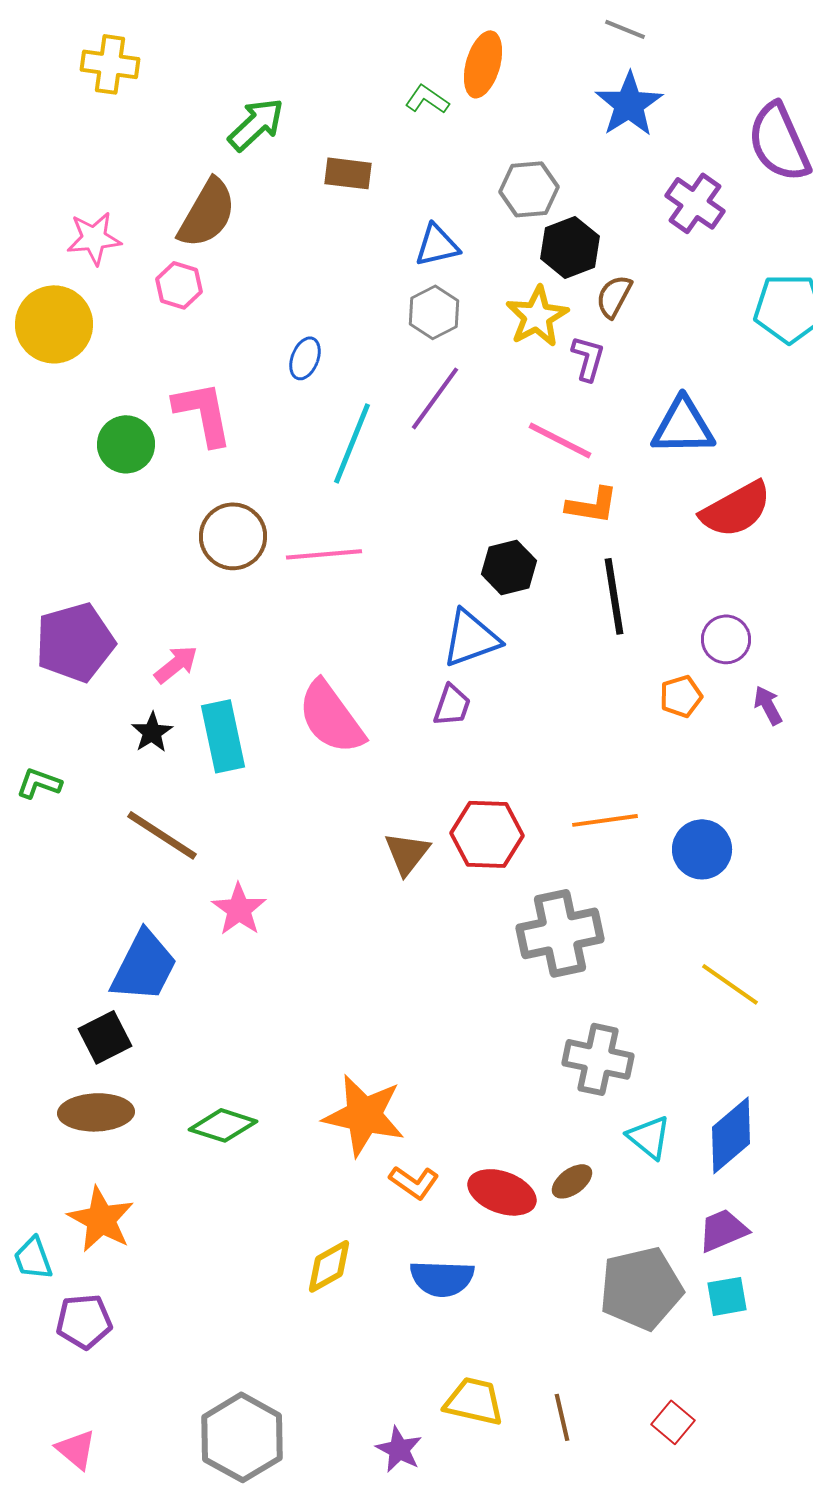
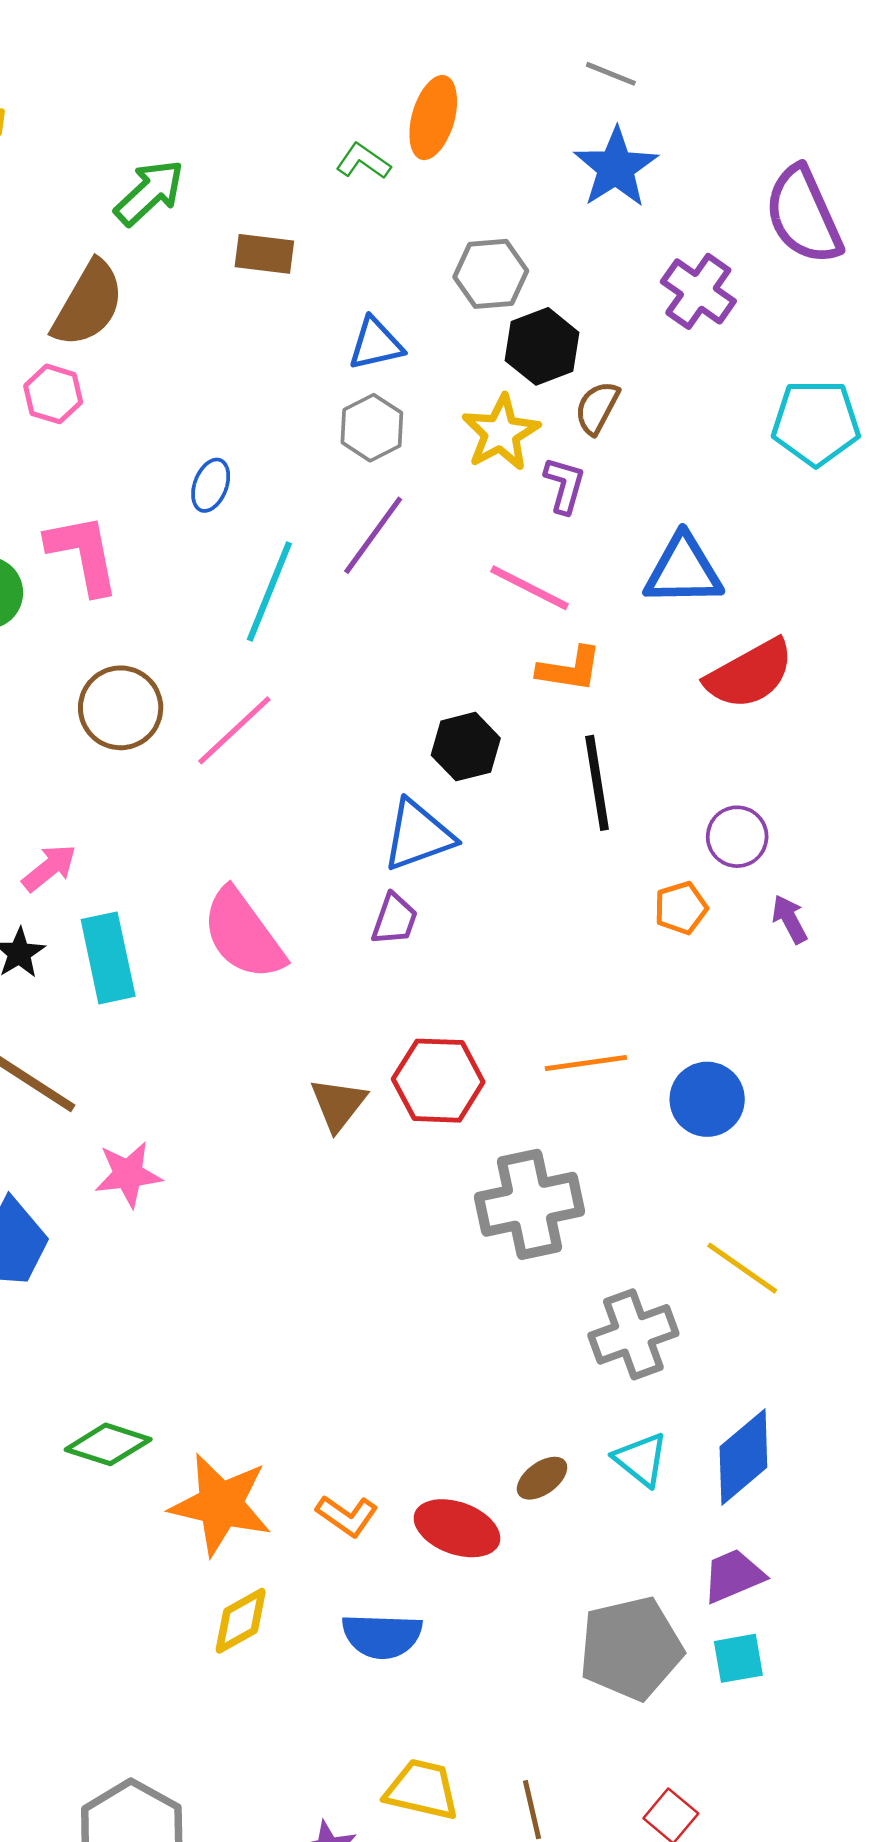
pink line: (324, 554) -> (234, 730), turned -38
pink star: (239, 909) -> (128, 1174), turned 30
gray cross: (598, 1059) -> (633, 1334), moved, turned -32
orange star: (364, 1115) -> (221, 1504), moved
brown ellipse: (572, 1181) -> (542, 1478), moved

